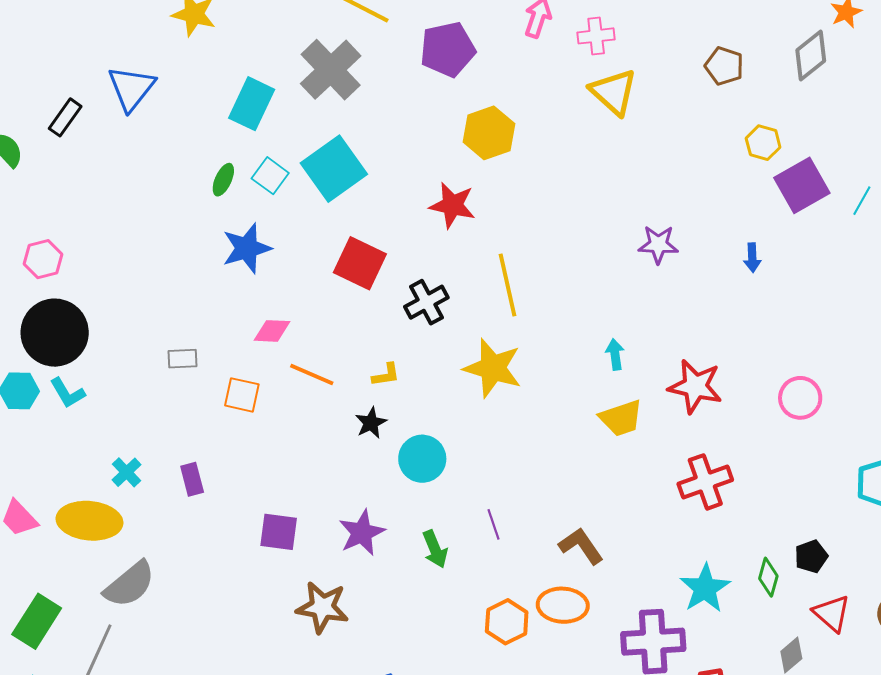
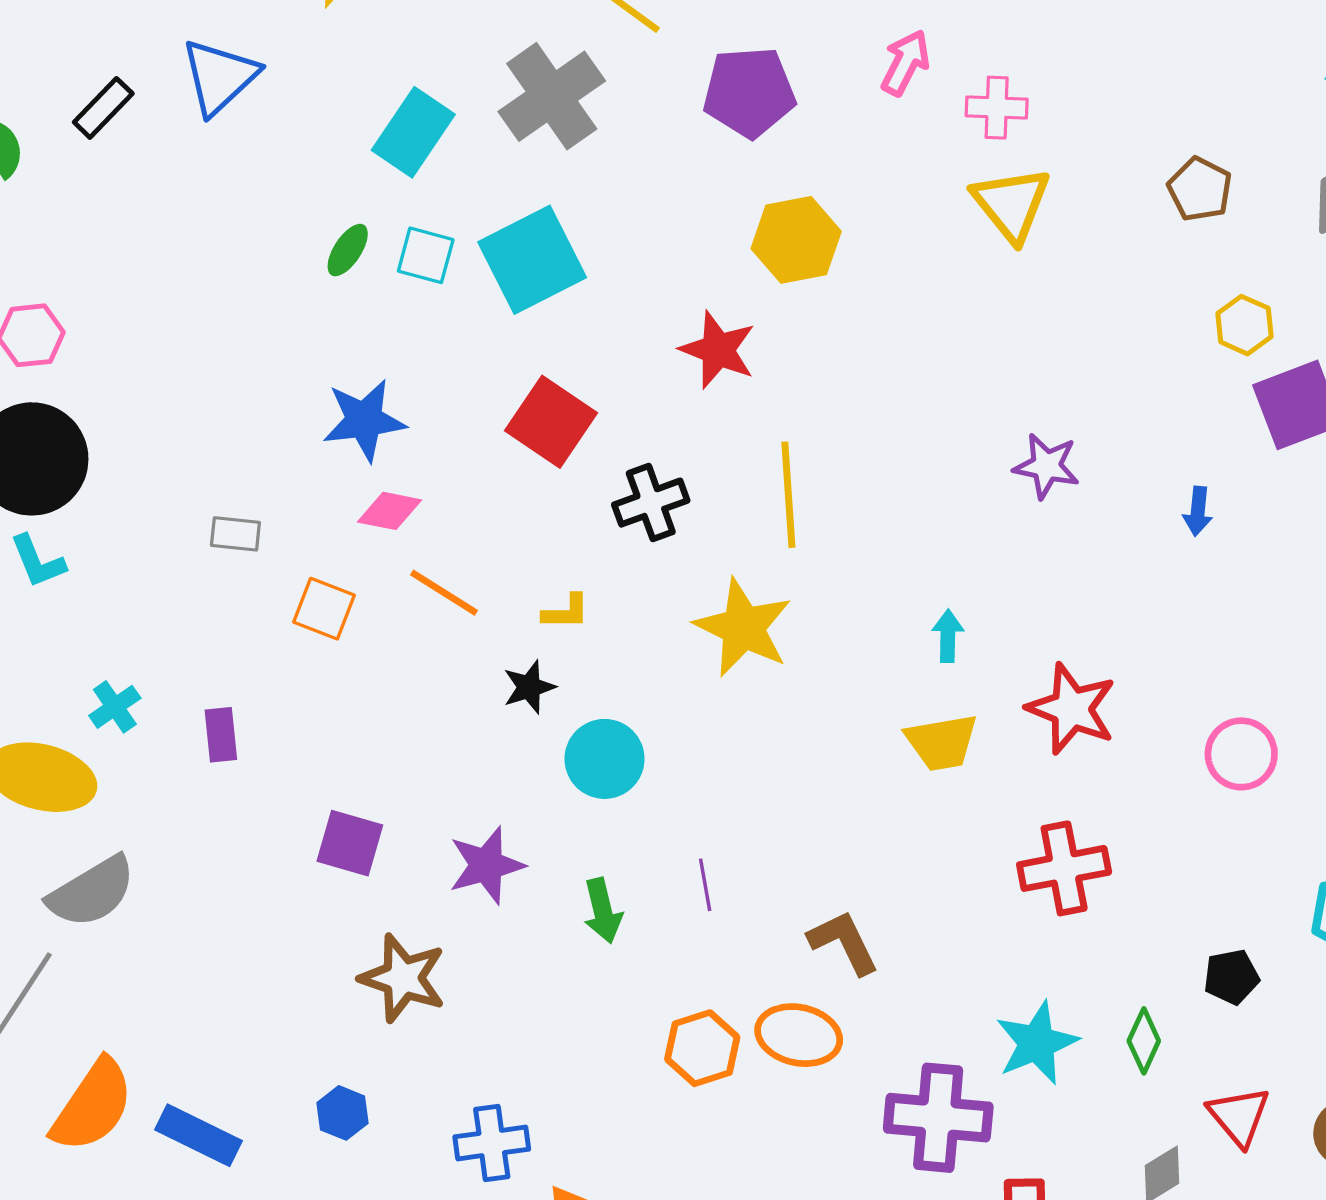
cyan square: (270, 176) -> (426, 255), turned -30
blue star: (247, 248) -> (364, 420), moved
black pentagon: (811, 556) -> (1231, 977), moved

